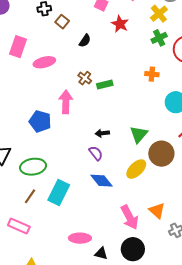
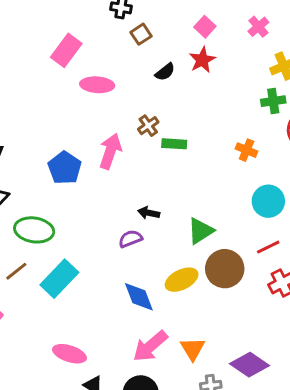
red star: (120, 24) -> (202, 60), moved
purple semicircle: (96, 153) -> (130, 239), turned -91
blue diamond: (102, 181) -> (139, 297), moved
pink arrow: (130, 217) -> (150, 346), turned 60

